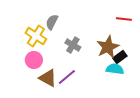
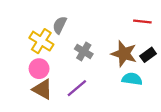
brown star: (108, 47) -> (124, 54), turned -30
black rectangle: (120, 57) -> (148, 55), moved
brown triangle: (48, 78) -> (42, 89), moved

